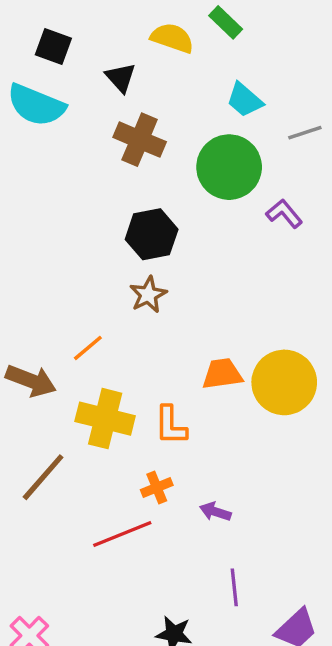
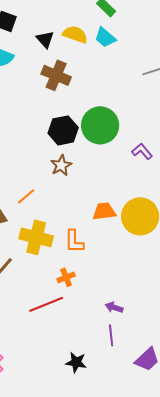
yellow semicircle: (172, 38) -> (75, 34), moved
cyan trapezoid: (245, 100) -> (105, 37), moved
green circle: (229, 167) -> (100, 125), moved
purple L-shape: (284, 214) -> (142, 151), moved
purple arrow: (215, 512) -> (114, 307), moved

